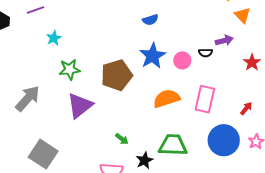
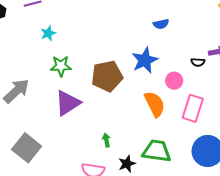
blue semicircle: (150, 20) -> (161, 24), moved
pink circle: (182, 60) -> (174, 81), moved
orange semicircle: (167, 99) -> (155, 104), turned 76
green arrow: (122, 139) -> (106, 140), turned -144

